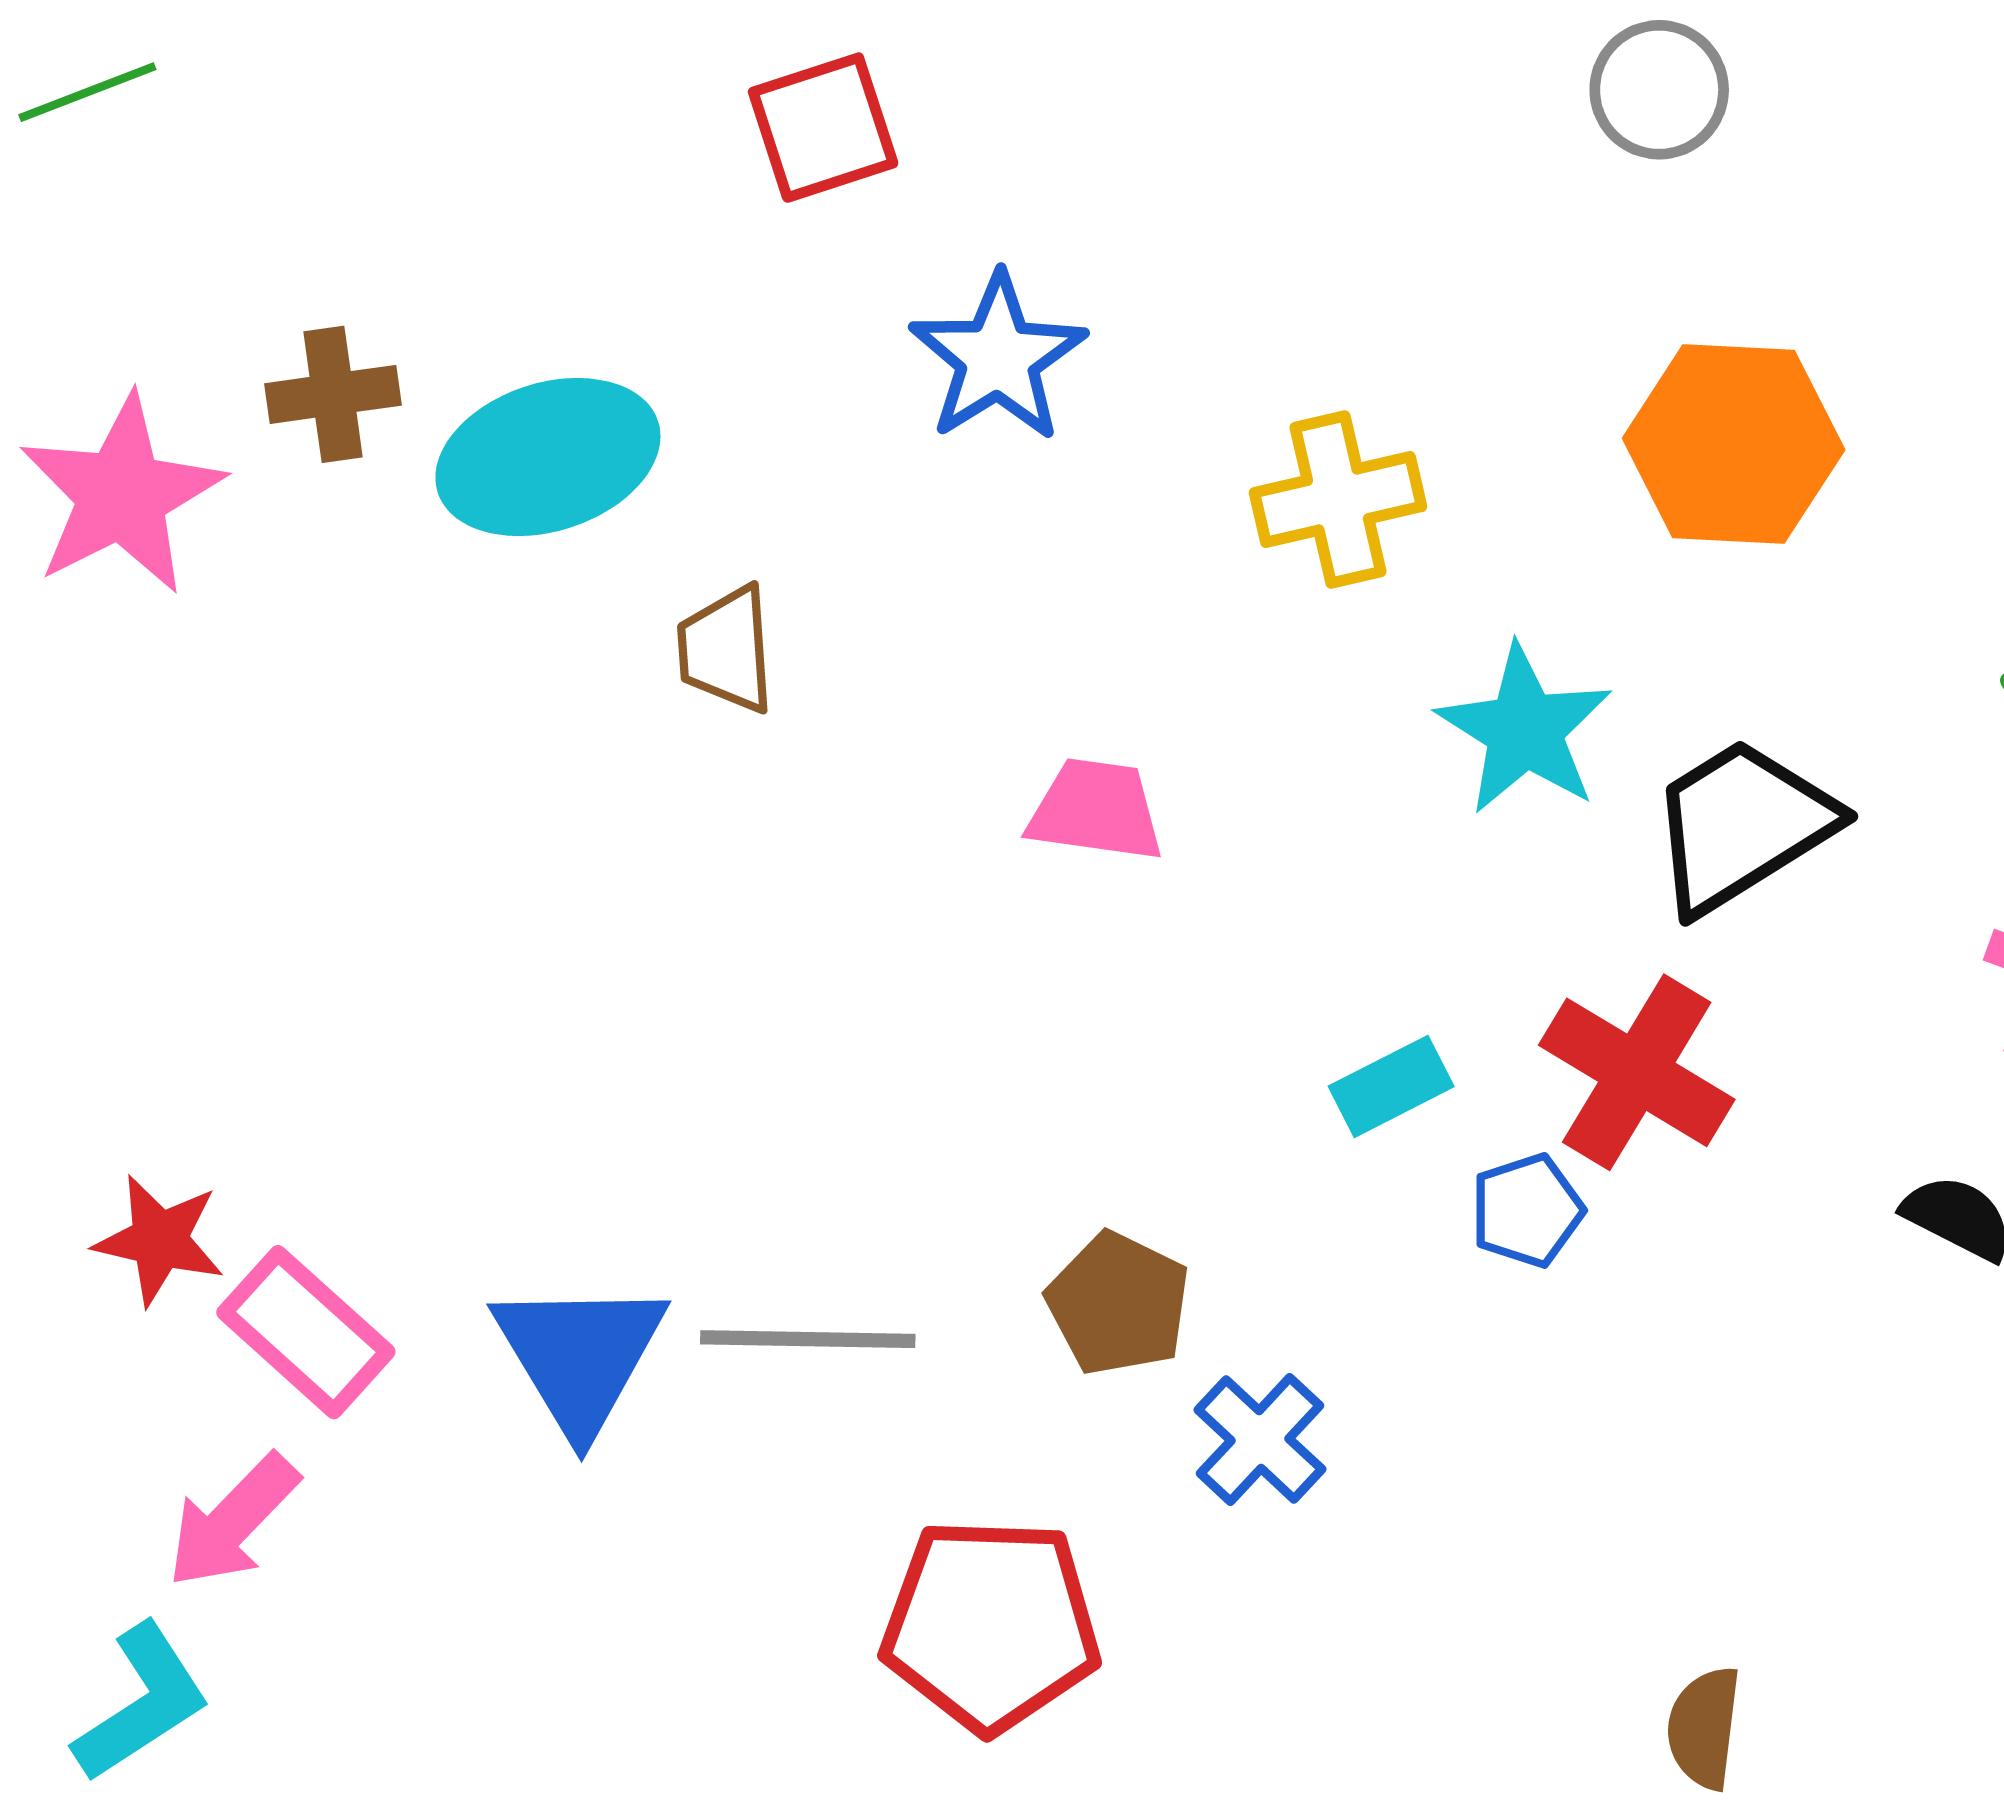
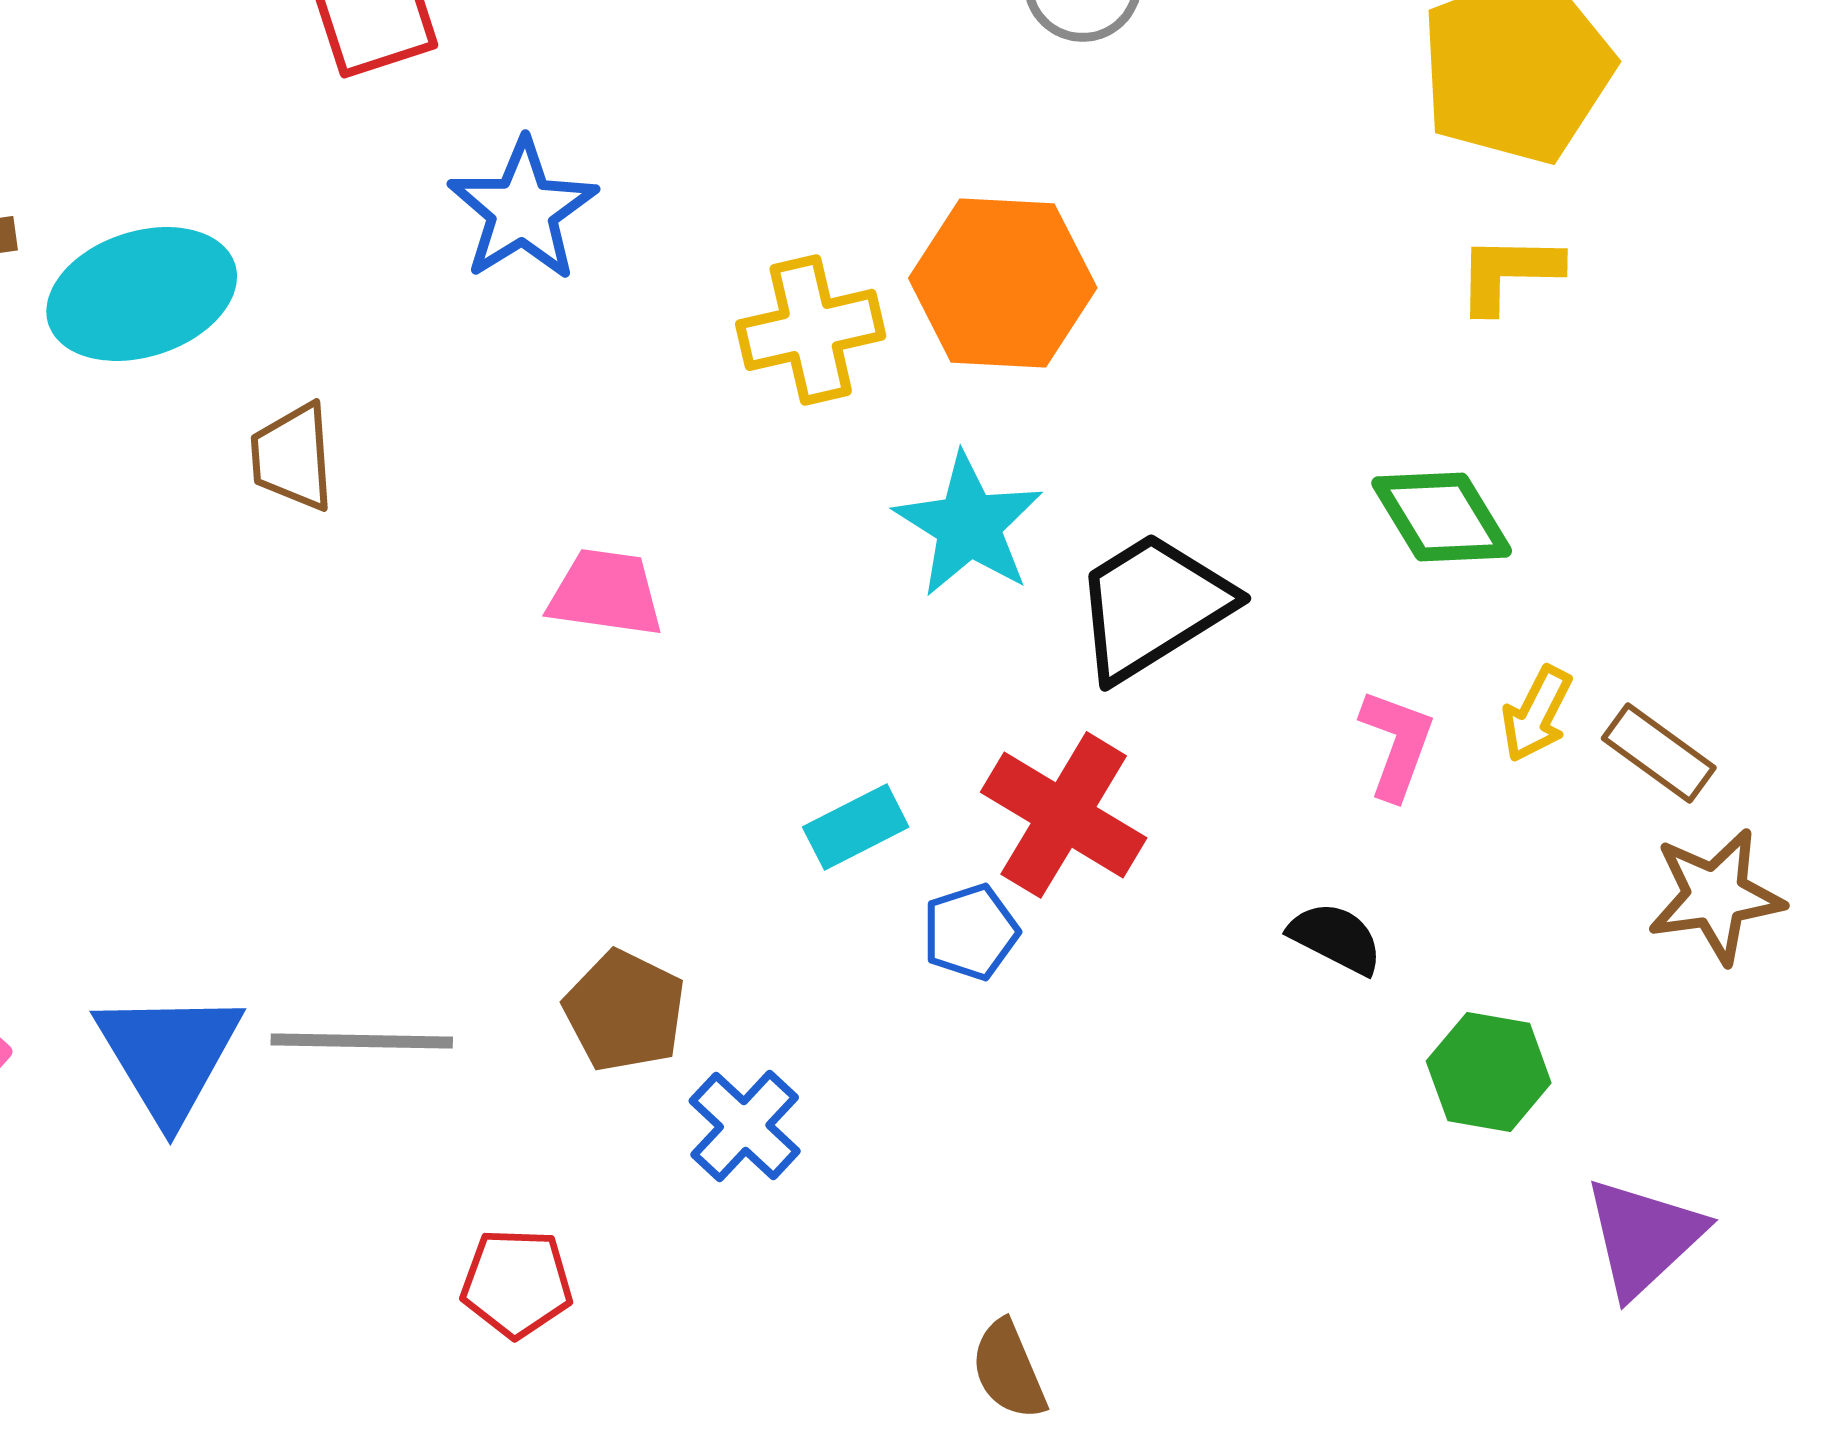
orange hexagon: (1734, 444) -> (1003, 283), moved
red pentagon: (991, 1625) -> (517, 1283), size x0.6
brown semicircle: (1704, 1728) -> (1009, 1370), moved, turned -30

